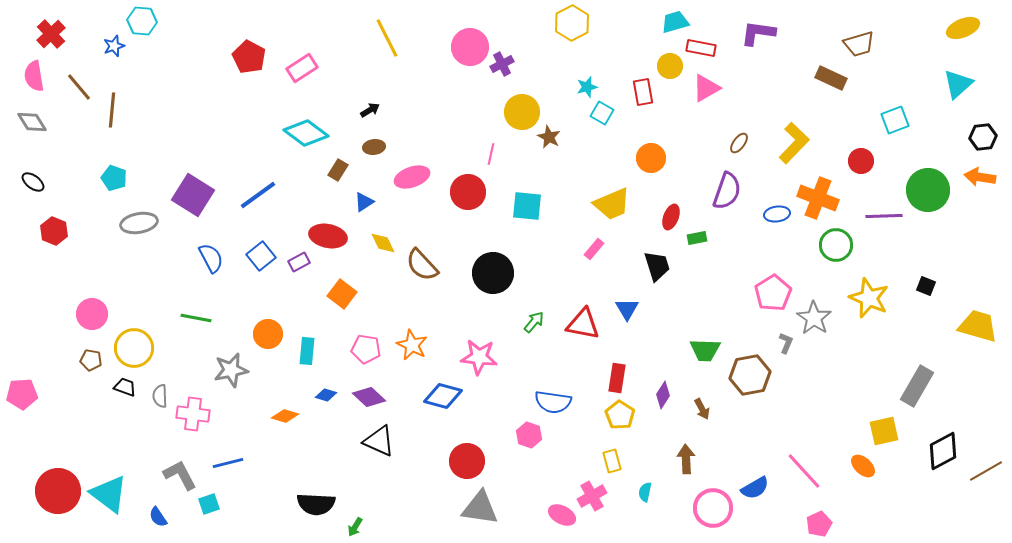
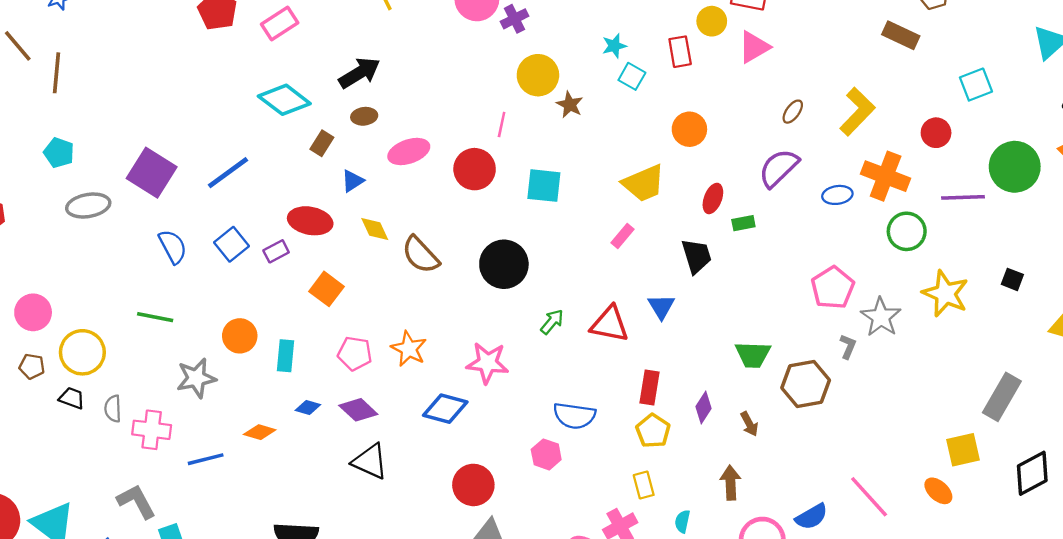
black arrow: (370, 110) -> (359, 73), size x1.8
purple semicircle: (727, 191) -> (779, 168), turned -153
blue line: (228, 463) -> (206, 459), moved

